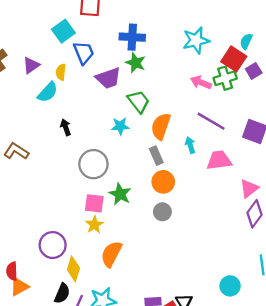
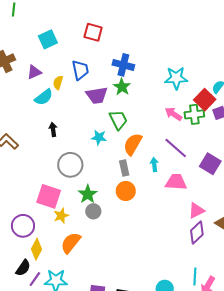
cyan square: (63, 31) -> (48, 39), moved
pink square: (94, 203) -> (49, 196), moved, size x1.4
gray circle: (162, 212) -> (93, 211), moved

